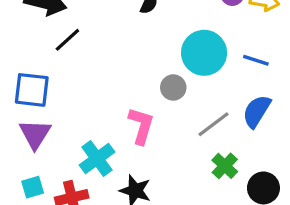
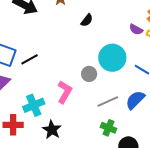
black line: (67, 40) -> (29, 59), moved
green cross: (225, 166) -> (108, 128), turned -35

